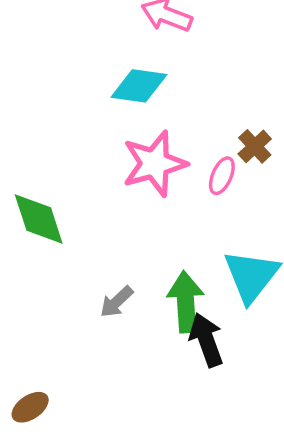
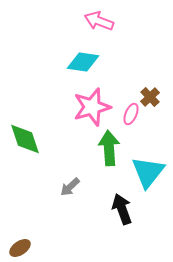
green arrow: (186, 302) -> (109, 148), moved

